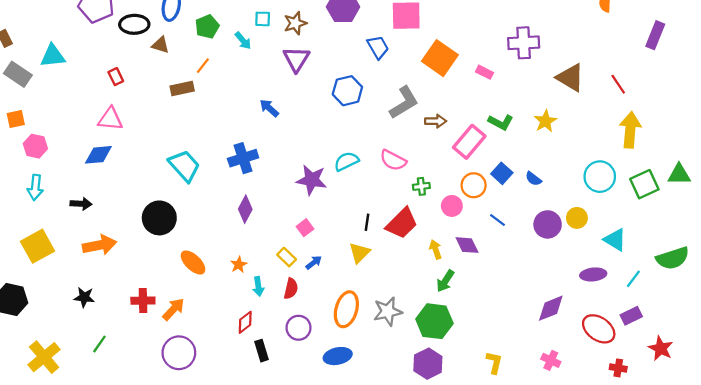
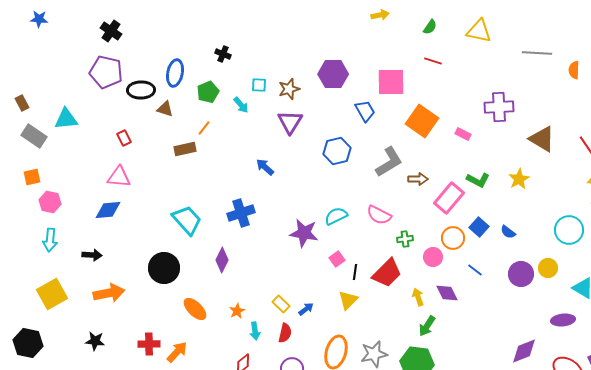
purple diamond: (245, 209) -> (222, 260), moved
pink square: (305, 228) -> (337, 259), moved

